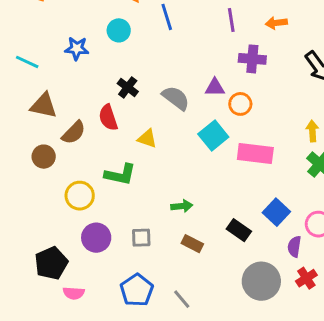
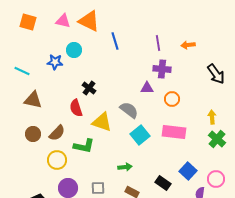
cyan circle: (119, 30) -> (74, 50), moved
purple cross: (252, 59) -> (162, 69), moved
gray semicircle: (176, 98) -> (129, 110), moved
orange circle: (240, 104) -> (172, 99), moved
brown semicircle: (74, 133) -> (57, 133), moved
cyan square: (213, 136) -> (140, 135), moved
yellow triangle: (147, 139) -> (102, 122), size x1.5

